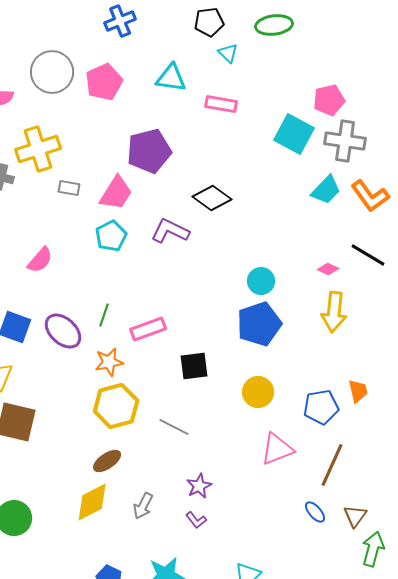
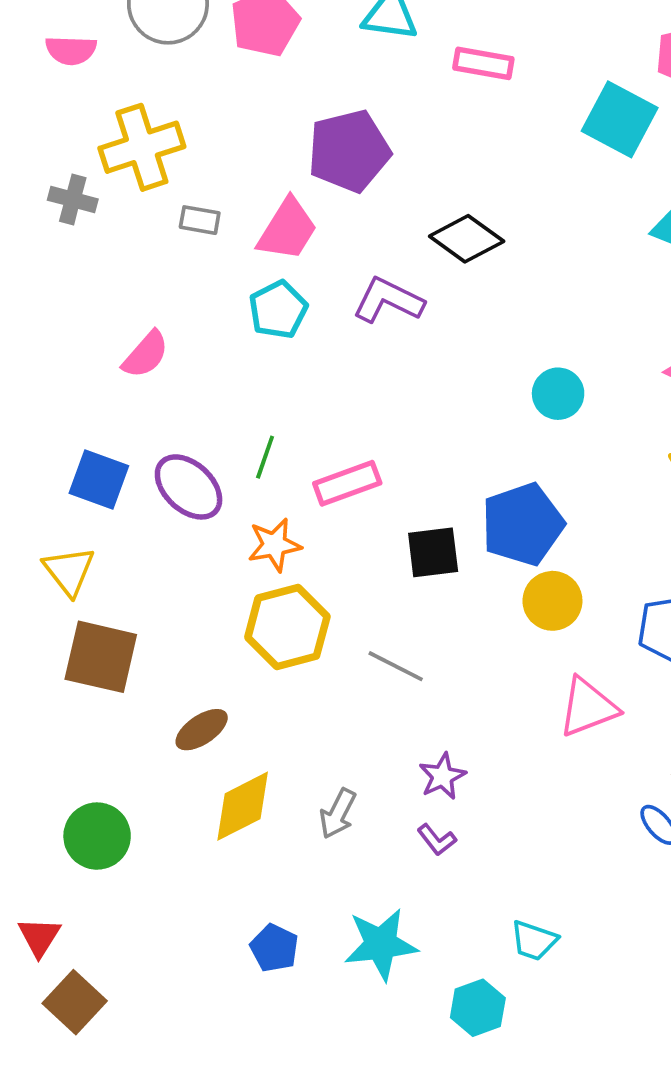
blue pentagon: (259, 324) -> (523, 524), moved
brown ellipse: (107, 461) -> (202, 730), moved

